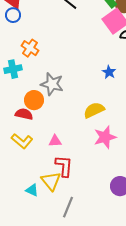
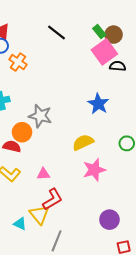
orange cross: (30, 48) -> (18, 62), moved
blue star: (109, 72) -> (98, 104), size x1.5
red L-shape: (64, 166) -> (53, 199), turned 55

